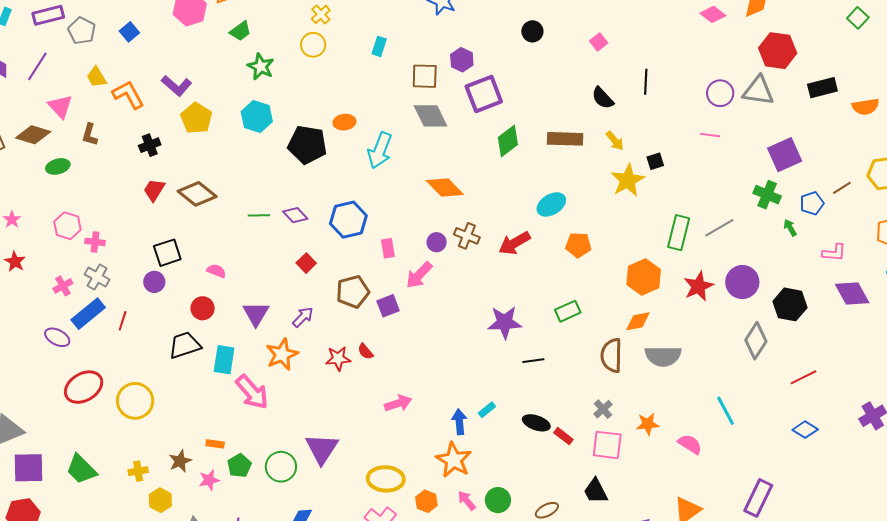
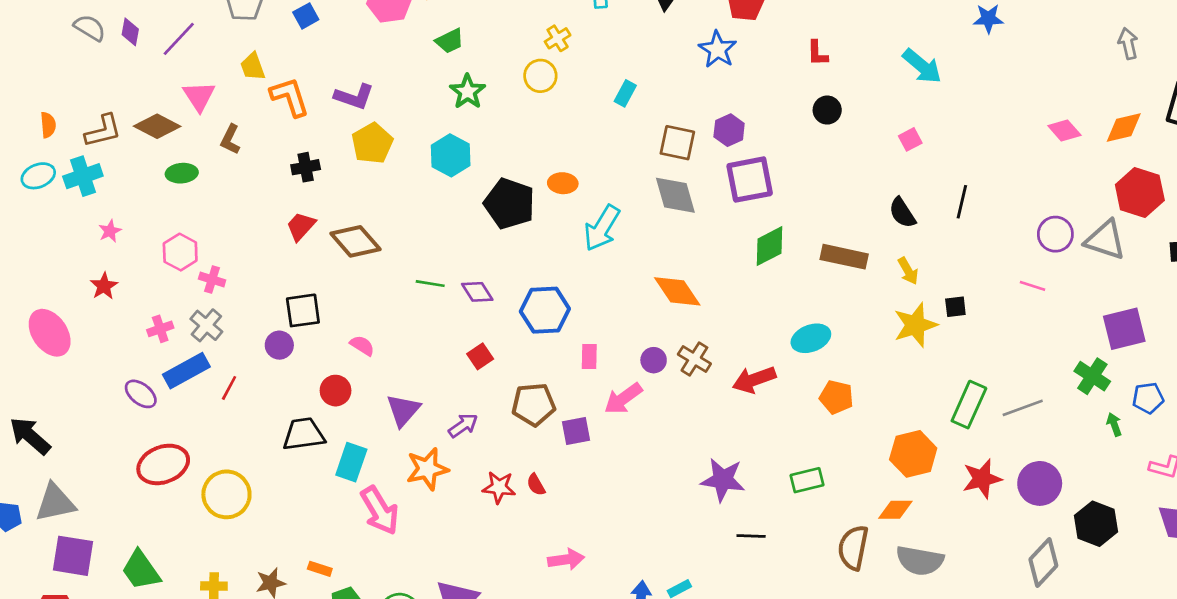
purple L-shape: (177, 86) -> (354, 97), turned -32

